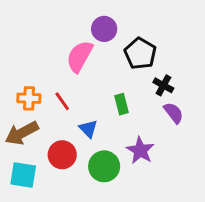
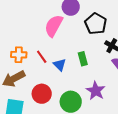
blue triangle: (88, 129) -> (60, 65), moved

